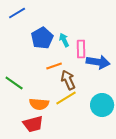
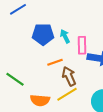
blue pentagon: (42, 38) -> (43, 34), turned 30

